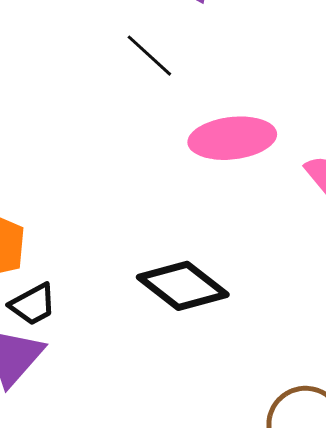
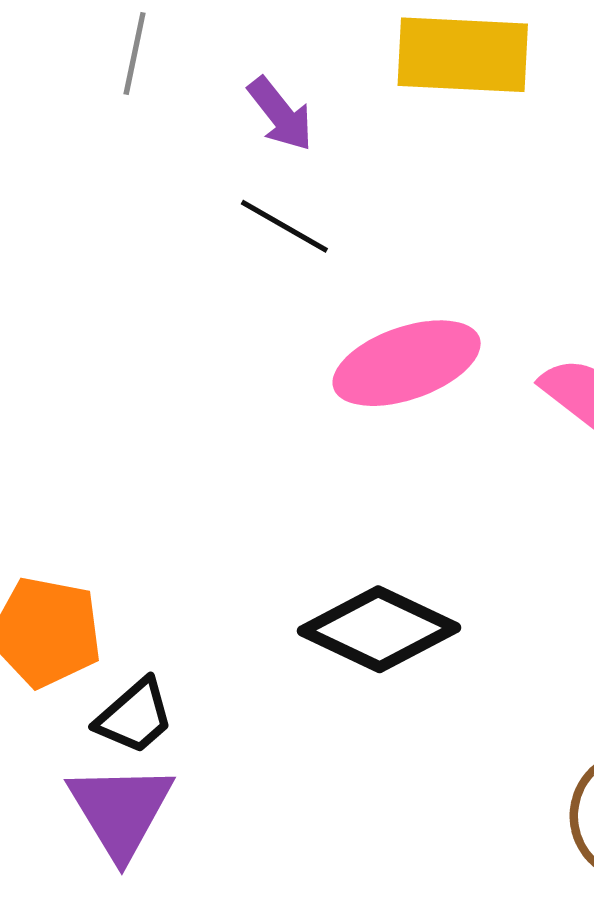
black line: (149, 56) -> (284, 226), moved

